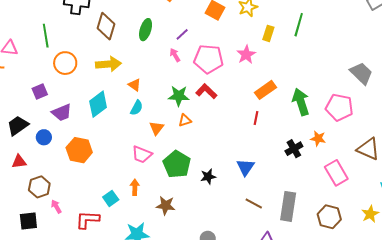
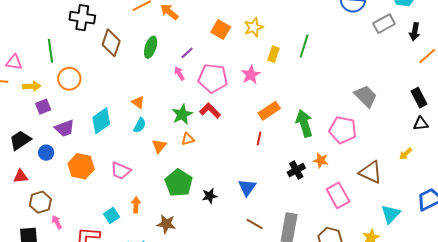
yellow arrow: (109, 64) -> (32, 86), moved, size x0.7
green star: (179, 96) -> (182, 114), turned -30
pink trapezoid: (142, 154) -> (121, 171), moved

